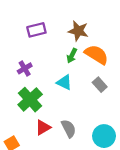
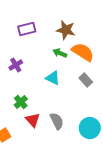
green arrow: (72, 56) -> (60, 53), turned 88
green cross: (30, 100) -> (21, 102), moved, size x0.6
red triangle: (43, 127) -> (33, 120), turned -42

